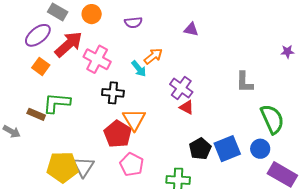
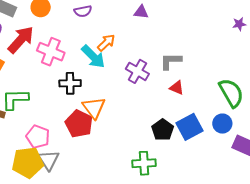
cyan arrow: (139, 69) -> (93, 57), size x1.5
gray L-shape: (244, 82) -> (171, 61), moved, turned 95
red triangle: (187, 107) -> (177, 88), moved
pink pentagon: (132, 164) -> (38, 137), moved

